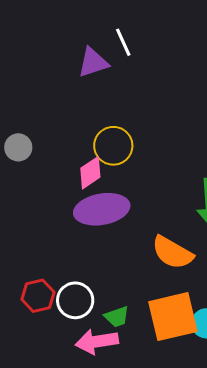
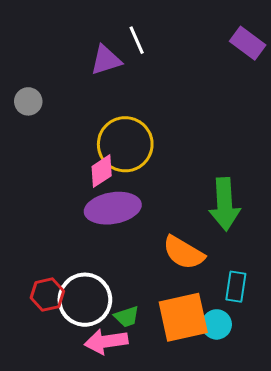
yellow circle: (113, 146) -> (125, 144), size x1.4
gray circle: (18, 147) -> (28, 101), moved
white circle: (75, 300) -> (85, 300), size x1.4

